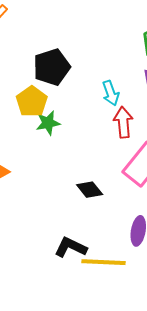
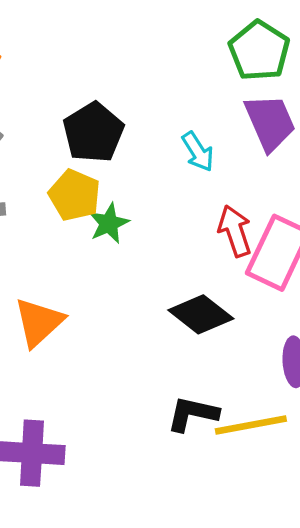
red arrow: (123, 122) -> (235, 231), moved
black diamond: (90, 190) -> (201, 314), size x1.4

